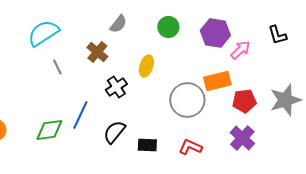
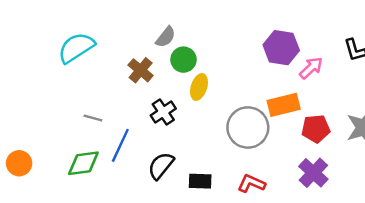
green circle: (168, 27) -> (184, 60), moved
gray line: (57, 67) -> (93, 118), moved, turned -49

